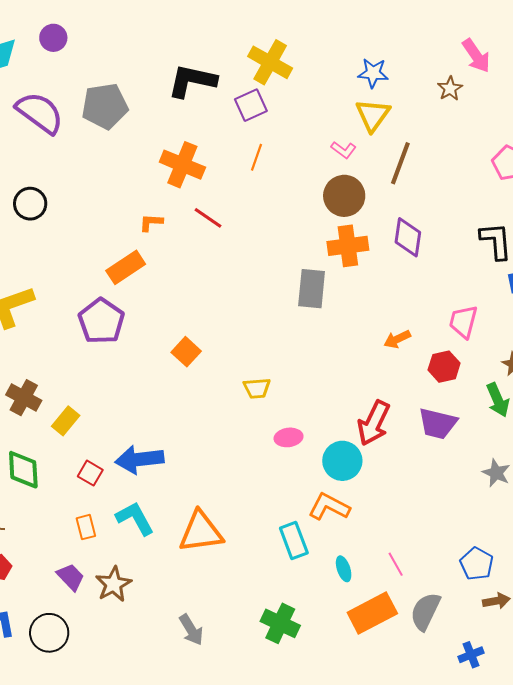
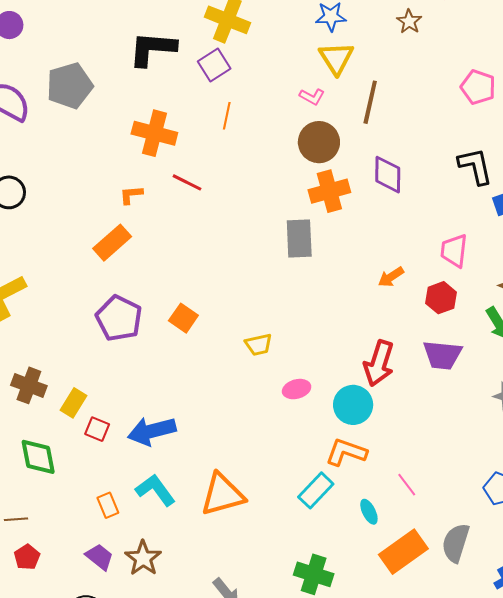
purple pentagon: (101, 321) -> (119, 318), moved
red square: (90, 473) -> (97, 429), moved
cyan rectangle: (294, 540) -> (316, 490), turned 72
pink line: (396, 564) -> (407, 485), moved

